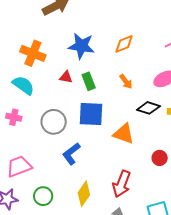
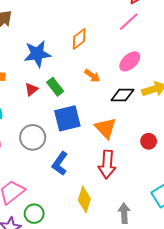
red triangle: (66, 77) -> (31, 89), turned -32
orange triangle: (124, 134) -> (106, 128), turned 45
red arrow: (122, 184) -> (107, 165), moved
green circle: (43, 196) -> (34, 214), moved

